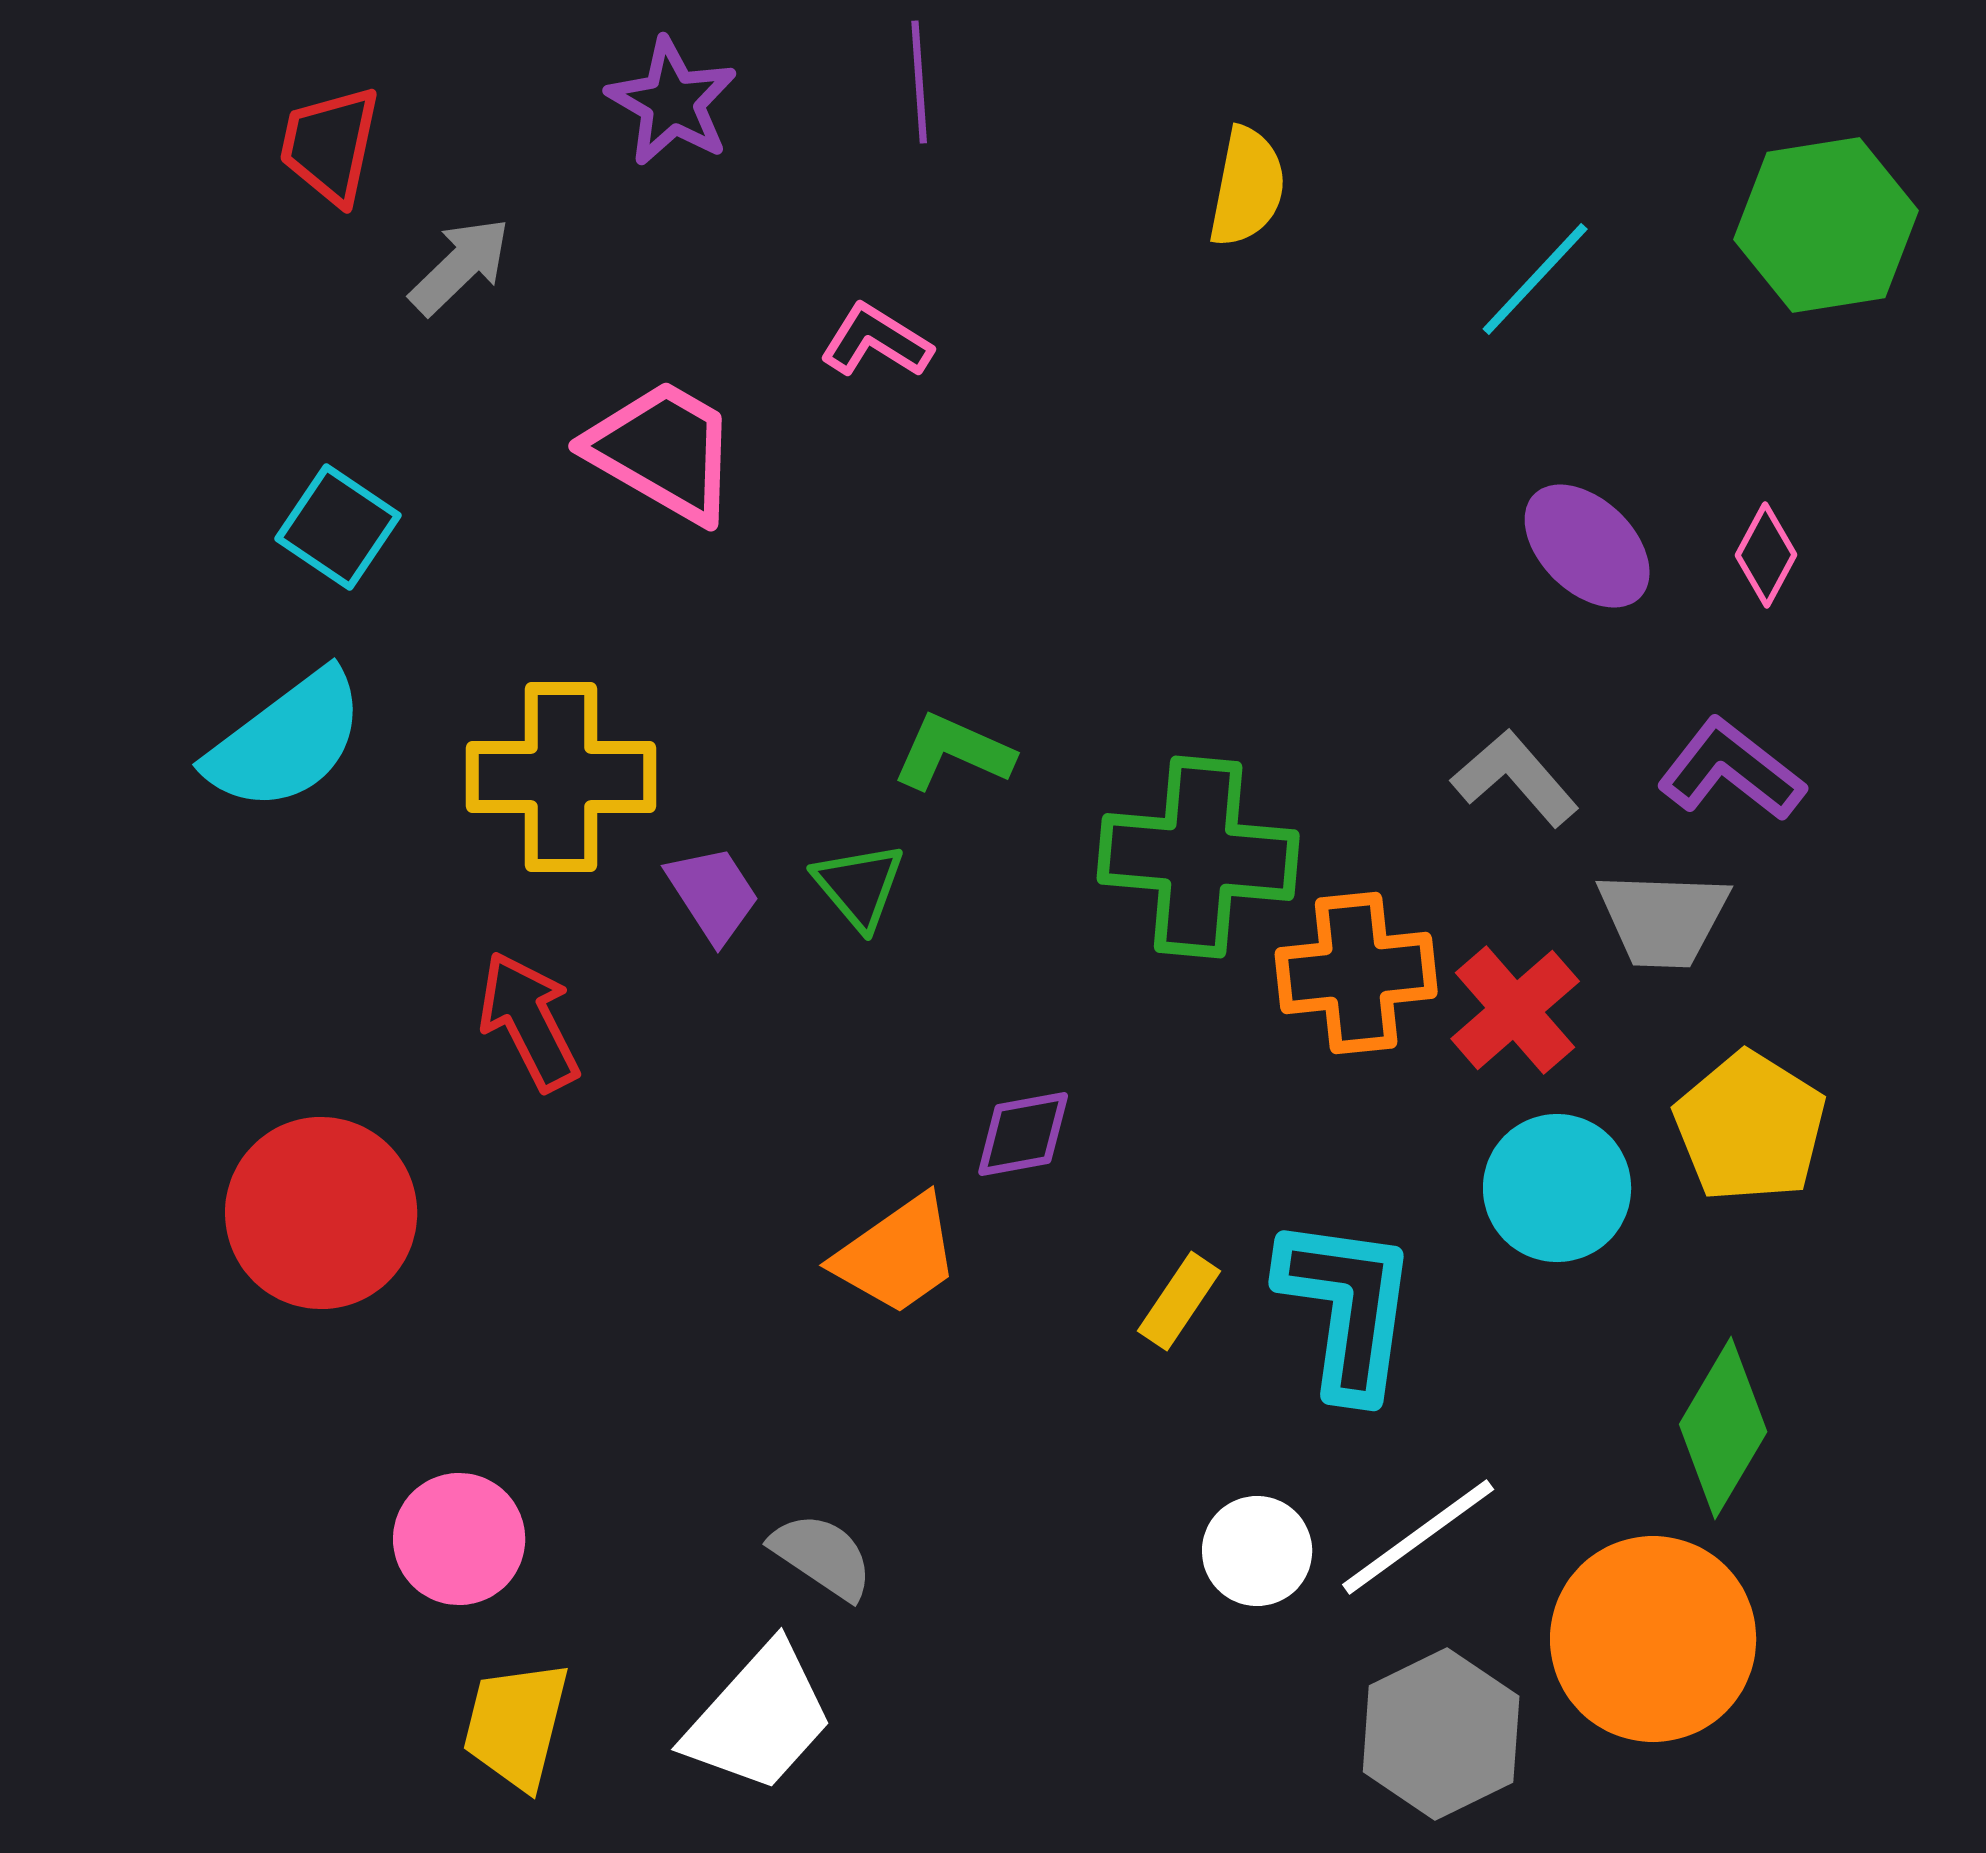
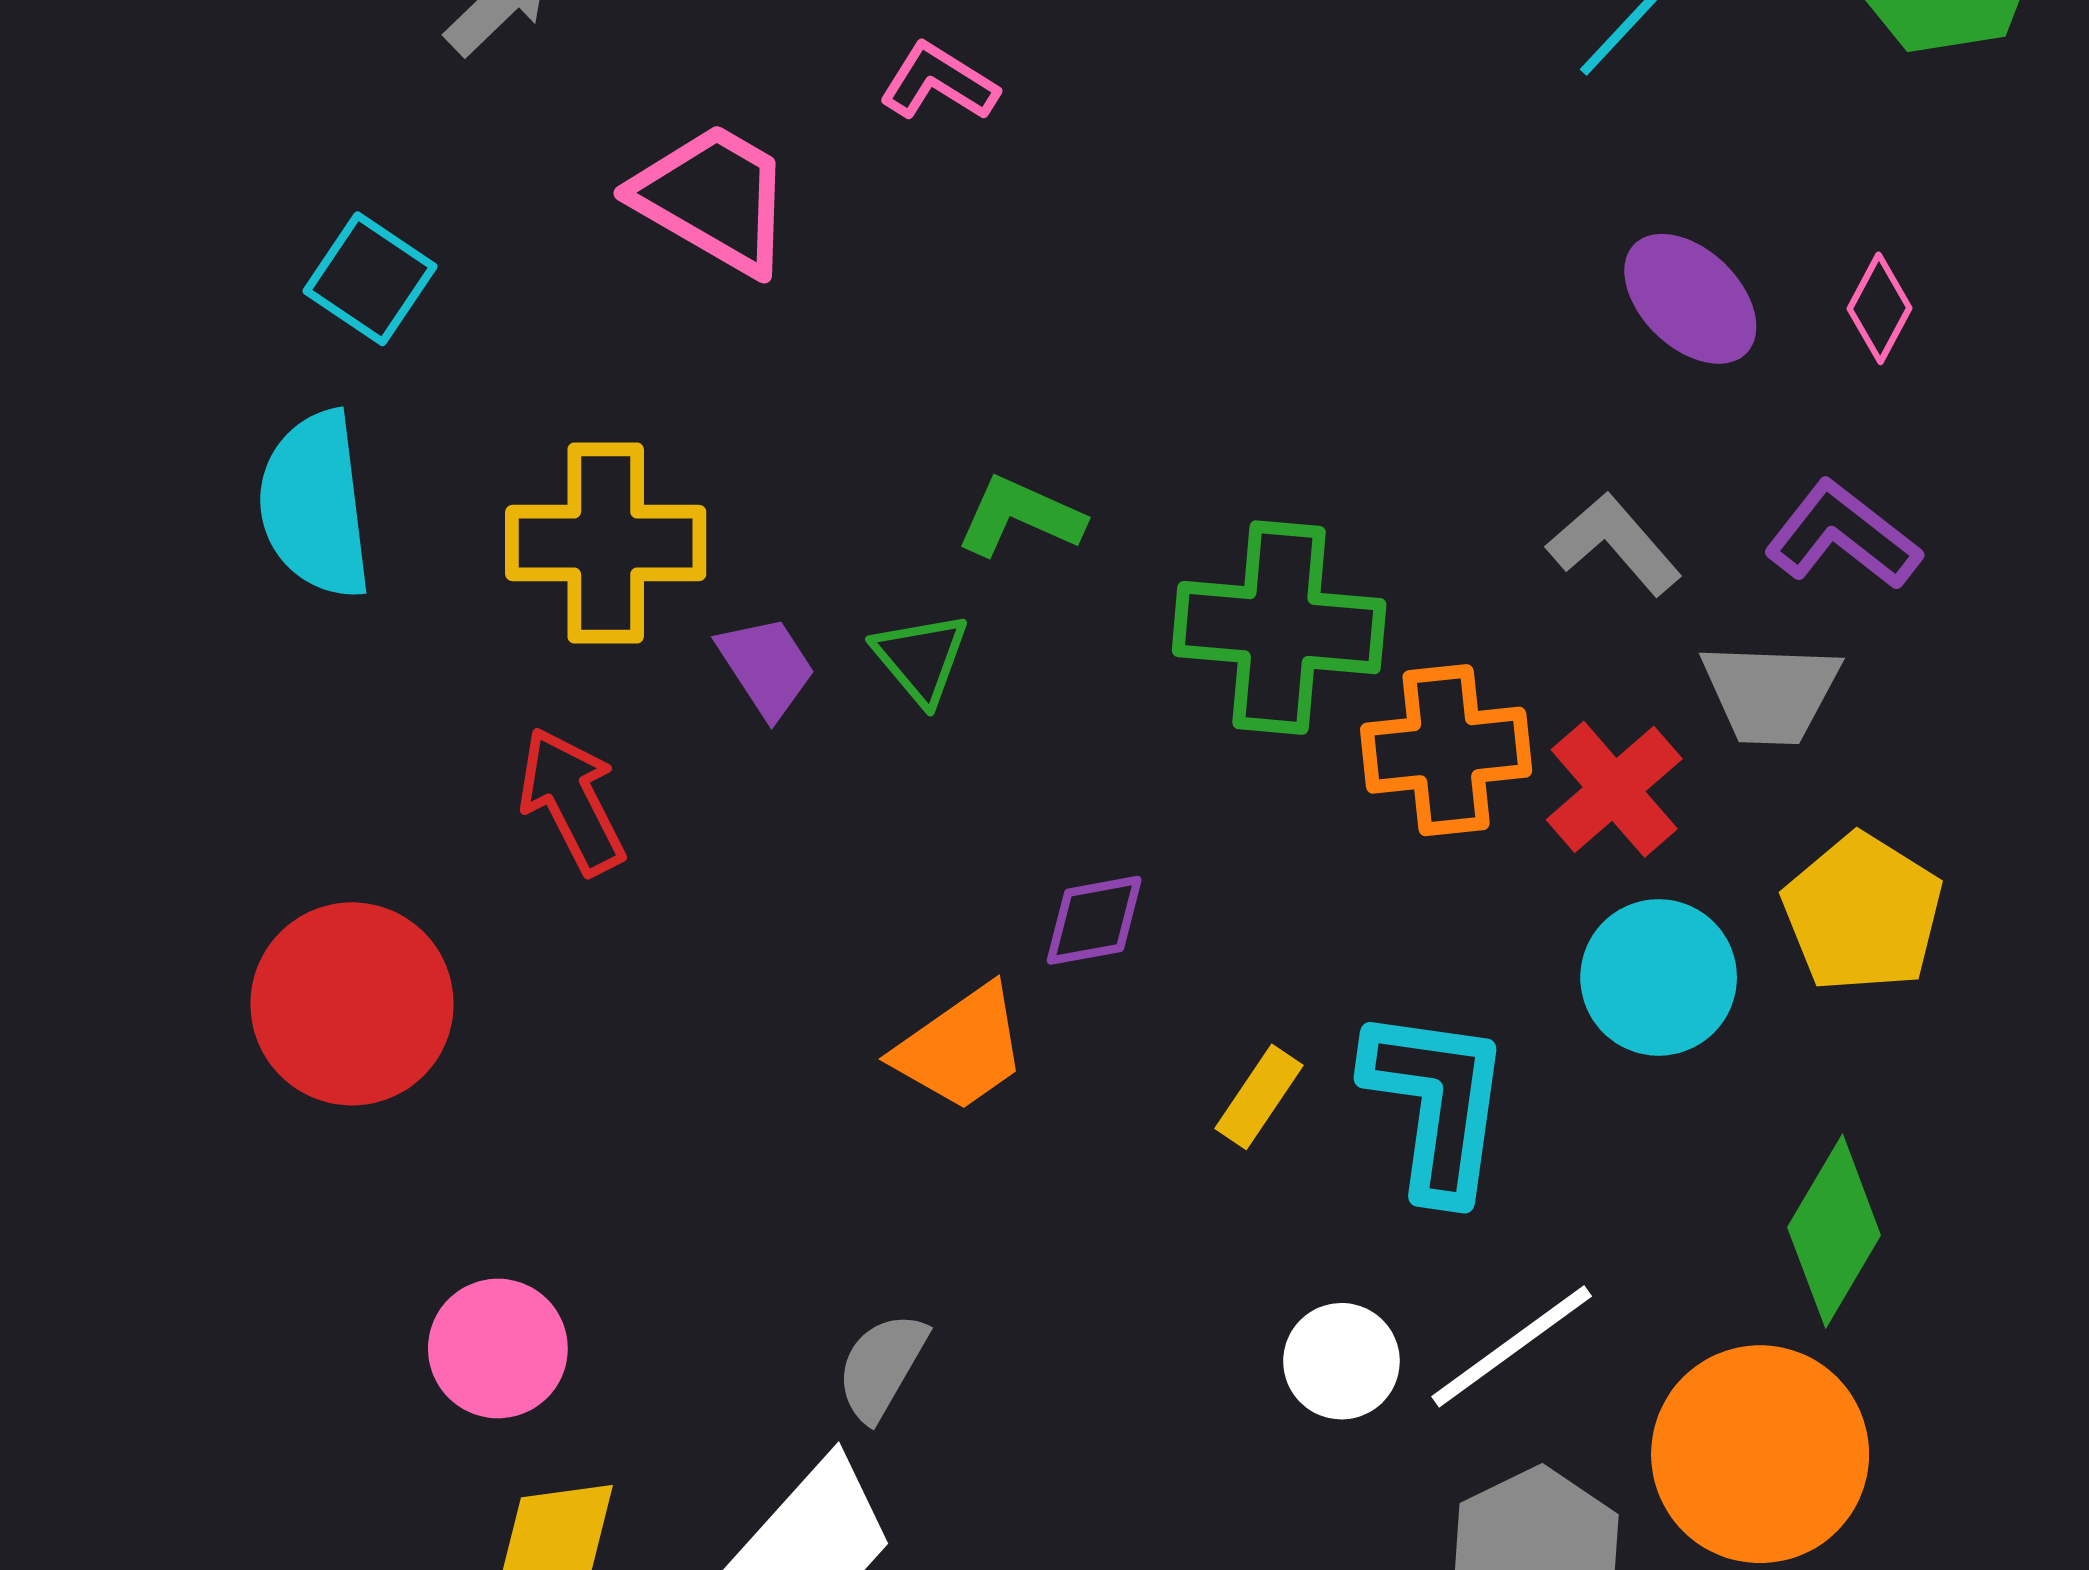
cyan semicircle: (286, 741) -> (315, 505), turned 120
gray semicircle: (822, 1556) -> (882, 1366), turned -94

